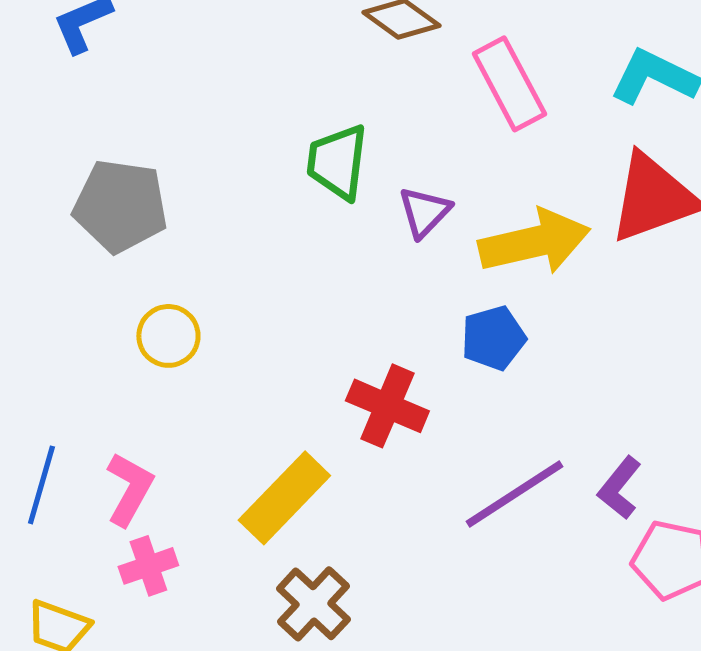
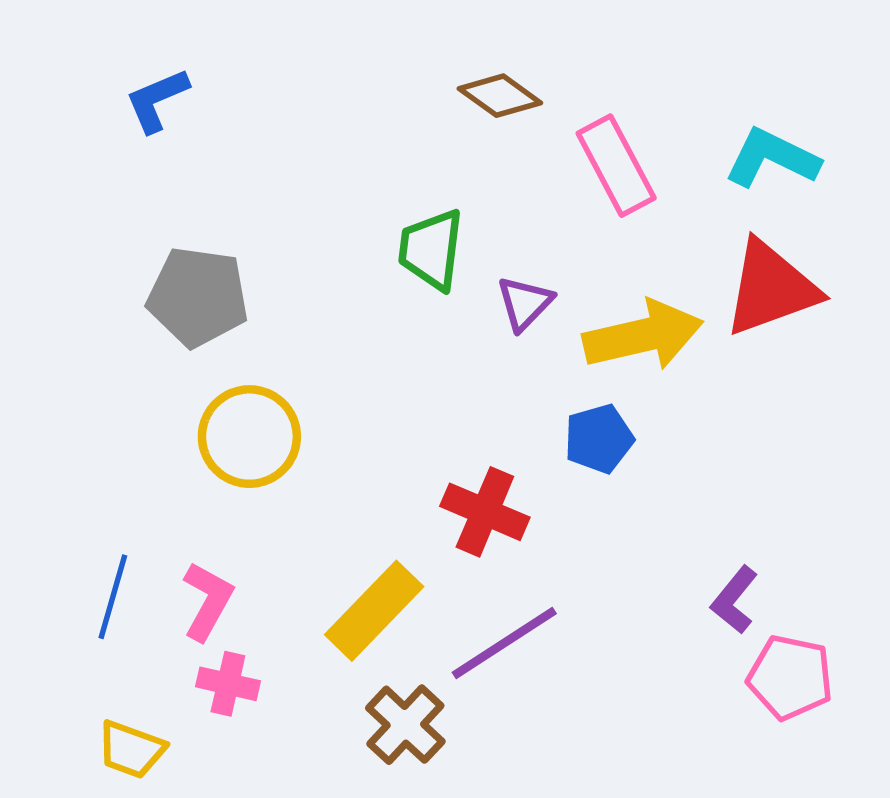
yellow circle: (168, 336) -> (249, 437), size x1.5
purple line: (514, 494) -> (504, 643), moved
pink cross: (148, 566) -> (228, 684), turned 32

